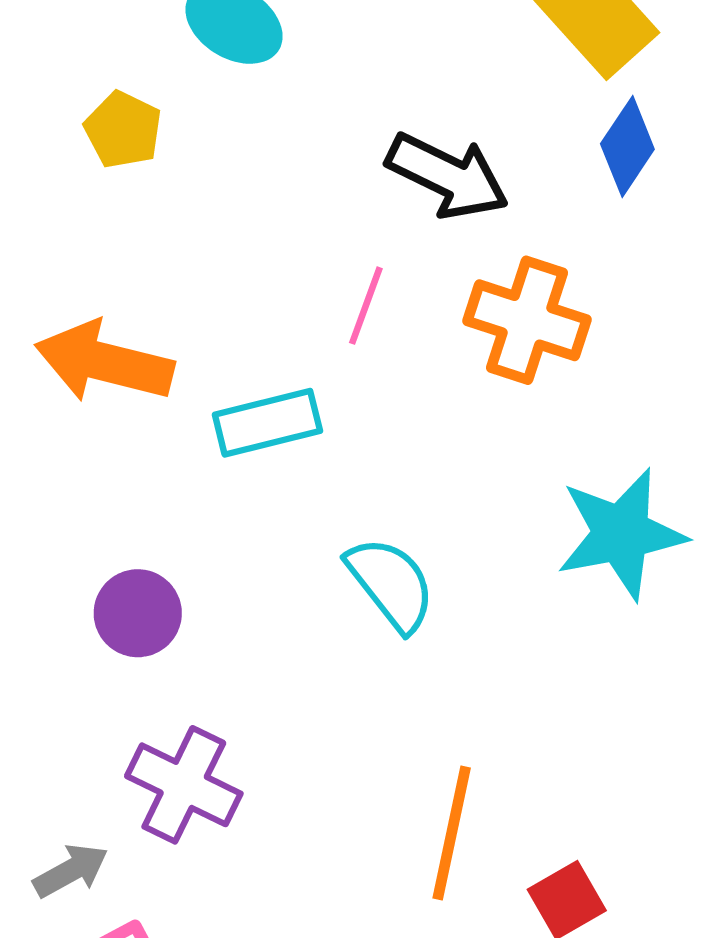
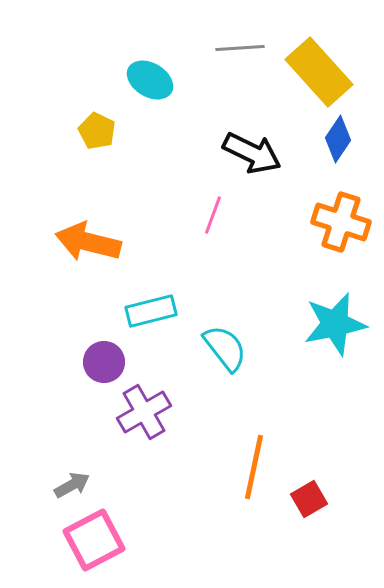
orange cross: (527, 320) -> (341, 222), moved
cyan rectangle: (267, 423) -> (151, 311), moved
purple cross: (184, 785) -> (144, 412), moved, turned 34

